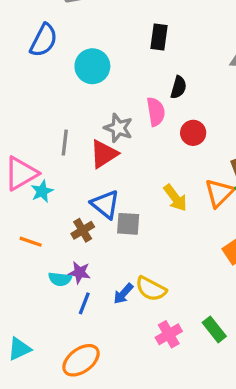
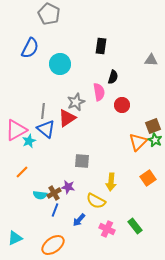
gray star: (118, 128) -> (76, 102), turned 30
yellow arrow: (175, 198) -> (111, 182), moved, turned 42
blue triangle: (105, 204) -> (46, 129), moved
brown cross: (83, 230) -> (54, 193), moved
orange line: (31, 242) -> (22, 172), turned -64
purple star: (79, 273) -> (68, 187), moved
blue arrow: (123, 294) -> (79, 220), moved
pink cross: (169, 334) -> (107, 229), turned -35

